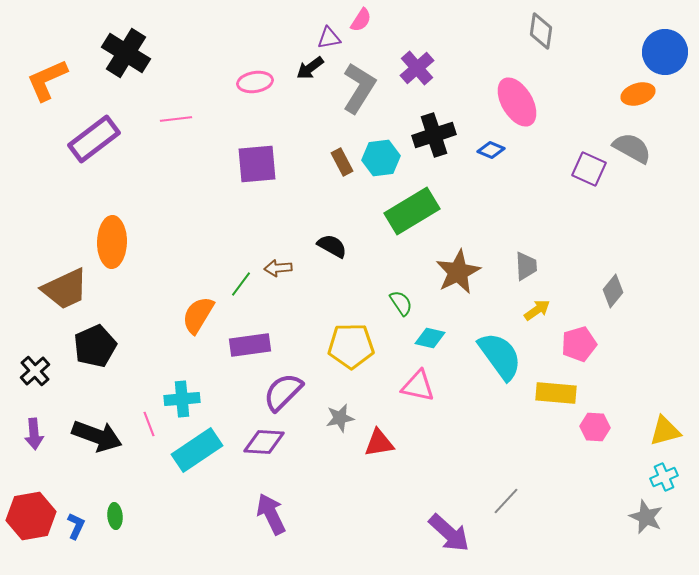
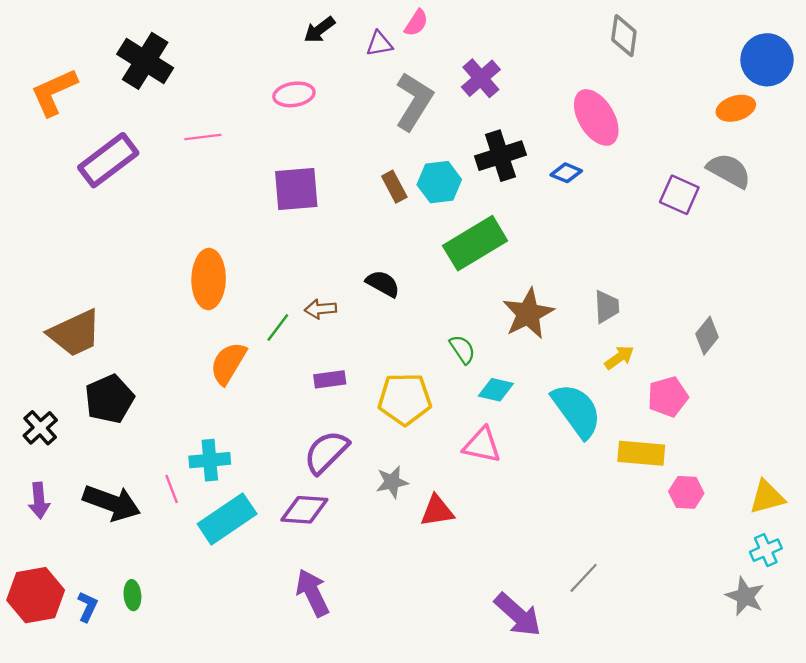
black arrow: (310, 68) -> (319, 30), moved
orange ellipse: (112, 242) -> (209, 279), moved
purple rectangle: (250, 345) -> (330, 379), moved, size x0.7

